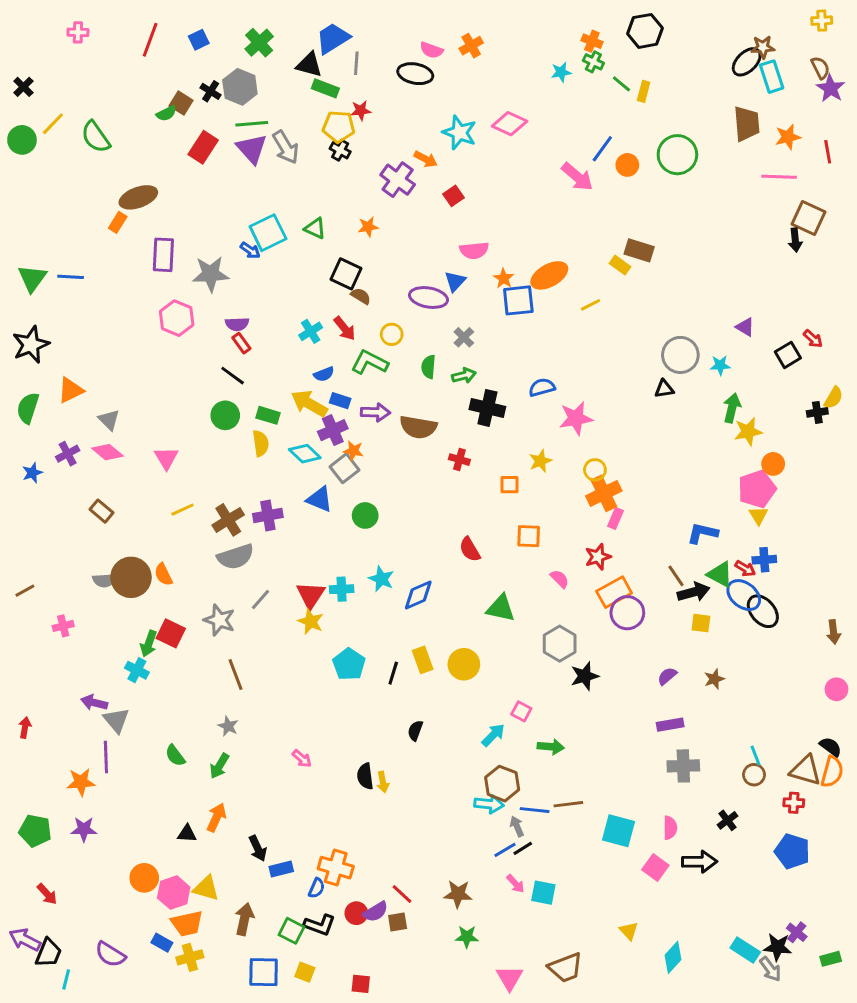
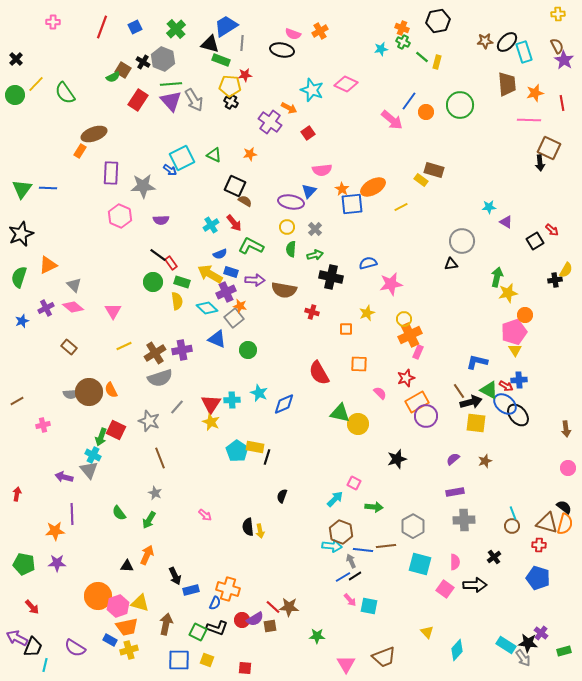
brown star: (763, 47) -> (485, 41), moved
yellow circle: (392, 334) -> (287, 227), moved
red rectangle: (241, 343) -> (171, 263), moved
cyan star: (720, 365) -> (489, 207), moved
red semicircle: (470, 549) -> (319, 373), size x1.4
yellow square: (701, 623) -> (476, 423), size x1.5
gray hexagon: (560, 644) -> (413, 526), moved
yellow rectangle: (423, 660) -> (255, 447), moved, turned -60
yellow circle: (464, 664) -> (358, 424), moved
gray triangle: (116, 720) -> (89, 470), moved
orange circle: (144, 878) -> (98, 596), size x1.4
brown star: (458, 894) -> (289, 607), moved

